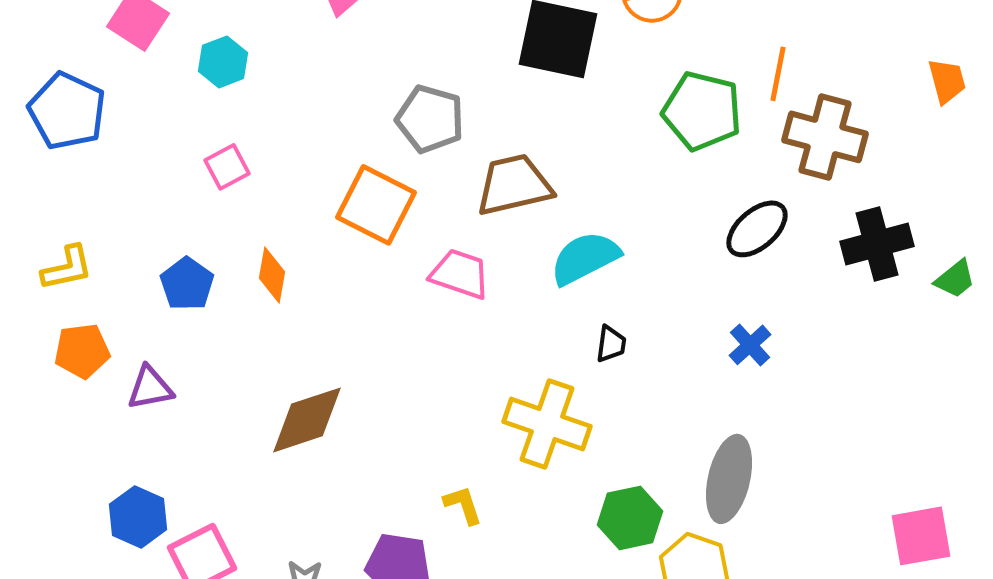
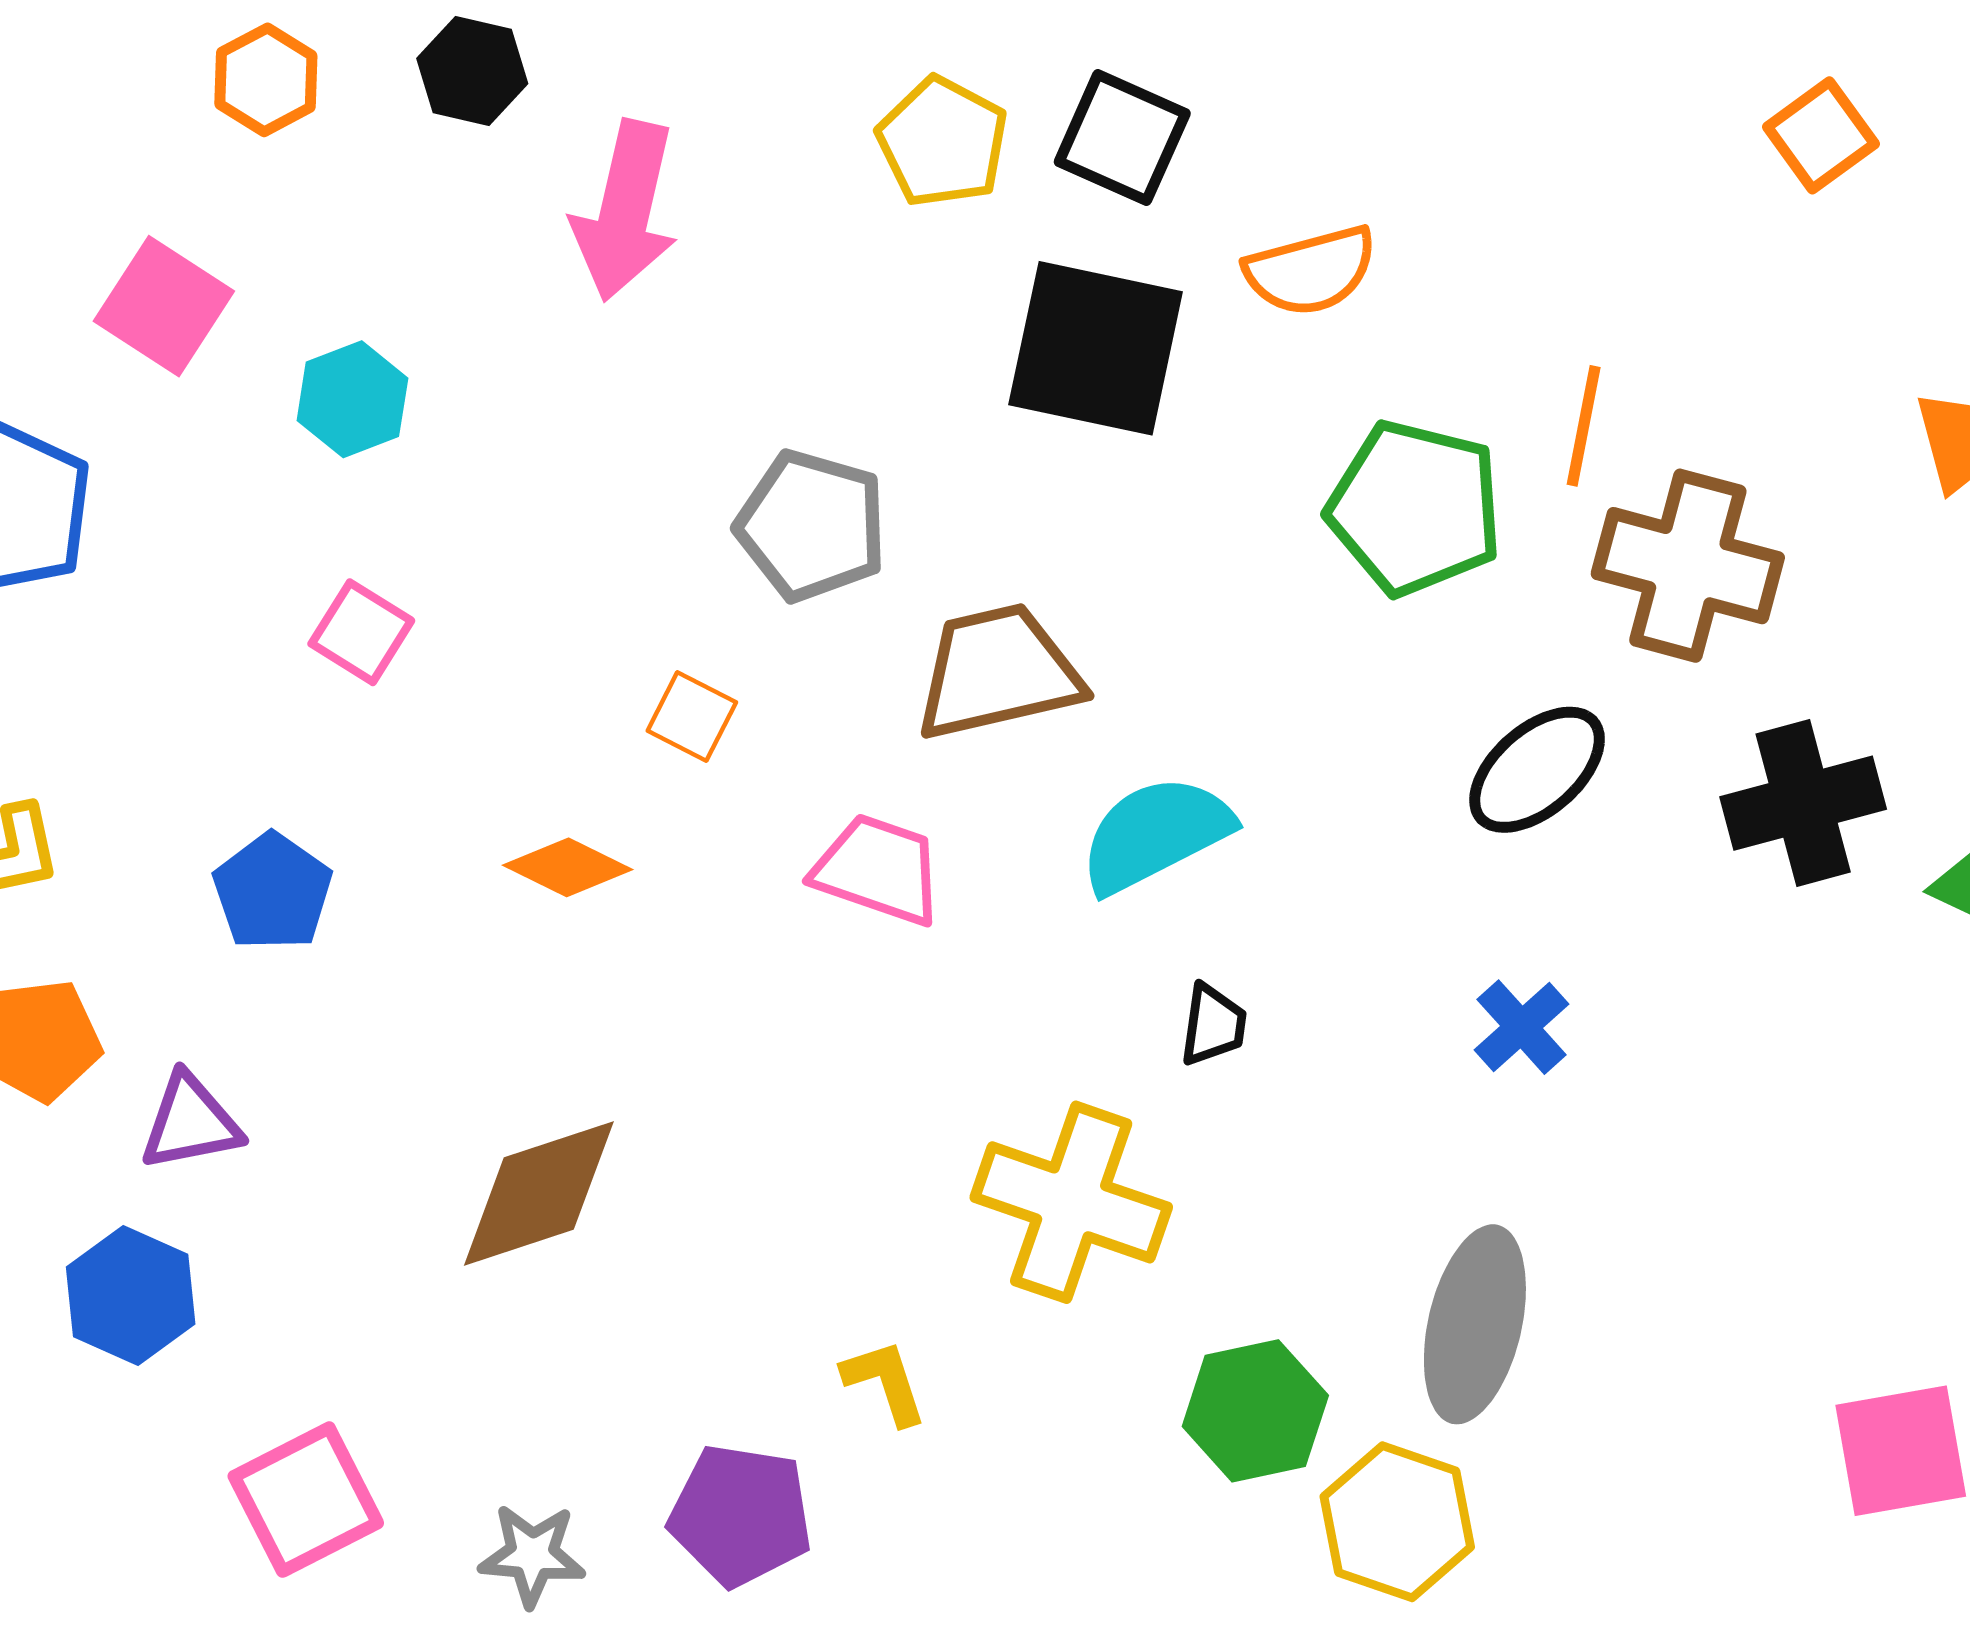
pink square: (227, 167) -> (361, 632), turned -30
orange square: (376, 205) -> (692, 717), size x0.5
orange diamond: (272, 275) -> (568, 867), moved, turned -74
blue hexagon: (138, 517) -> (131, 1295), moved

